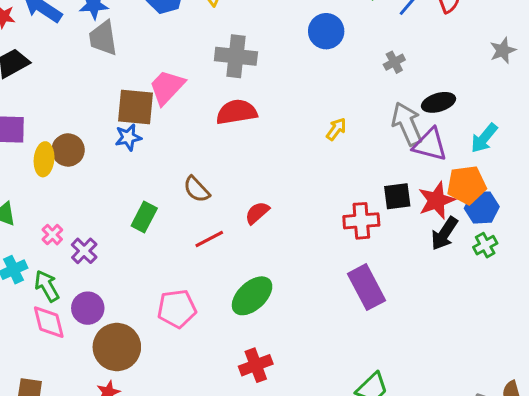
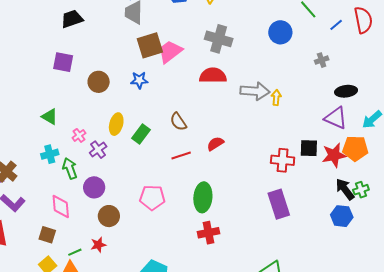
brown square: (135, 107) -> (150, 45), moved, turned -32
gray arrow: (407, 124) -> (255, 91), moved, turned 108
yellow arrow: (336, 129) -> (276, 97), turned -42
yellow ellipse: (44, 159) -> (116, 124), moved
blue hexagon: (482, 207) -> (342, 216), moved
black arrow: (444, 234) -> (345, 189), moved, turned 100
green ellipse: (252, 296) -> (203, 197), turned -52
pink diamond: (49, 322) -> (61, 206), moved
brown circle: (117, 347) -> (109, 216), size x0.7
red cross: (256, 365) -> (209, 233), moved

